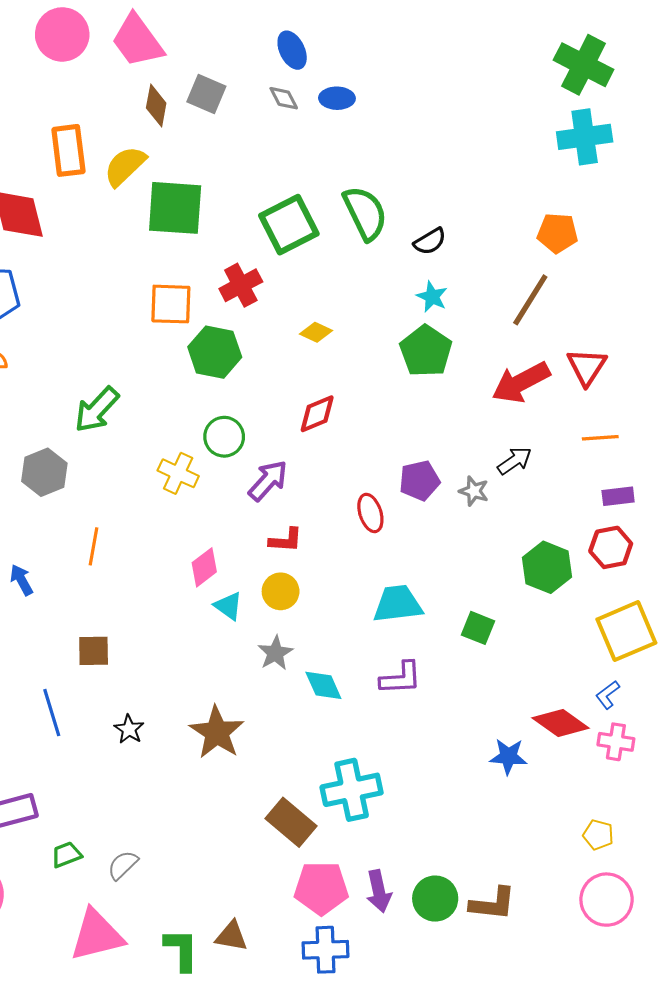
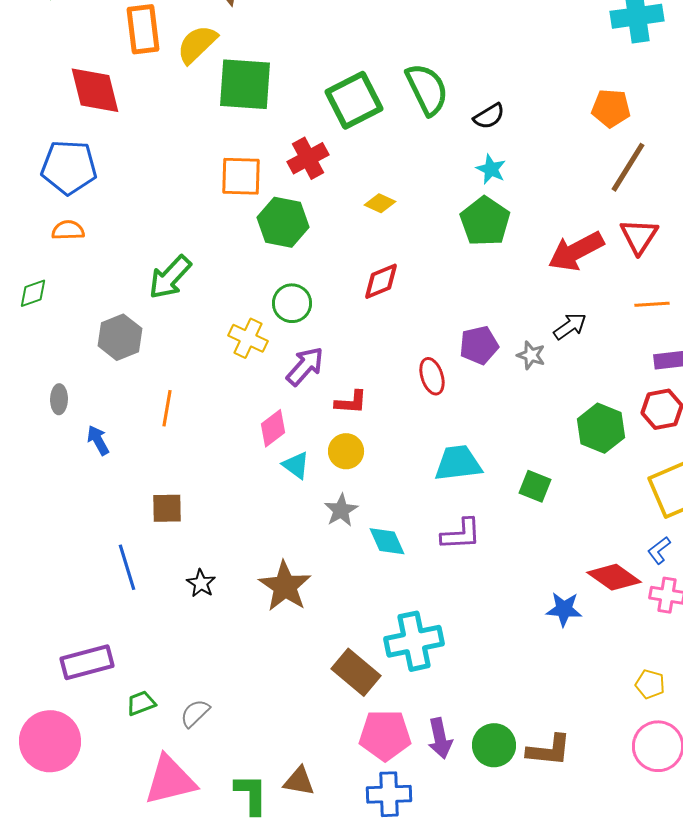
brown line: (530, 300) -> (628, 167), moved
purple arrow: (268, 481) -> (305, 366), moved

